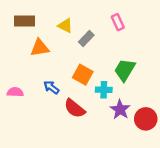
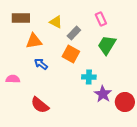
green trapezoid: (125, 70) -> (107, 45), moved
orange square: (83, 75) -> (71, 54), moved
blue arrow: (51, 87) -> (41, 64), moved
red semicircle: (75, 108) -> (40, 105), moved

